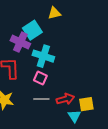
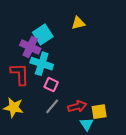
yellow triangle: (54, 13) -> (78, 23), moved
cyan cross: (43, 56) -> (42, 64), moved
gray line: (41, 99) -> (52, 106), turned -49

